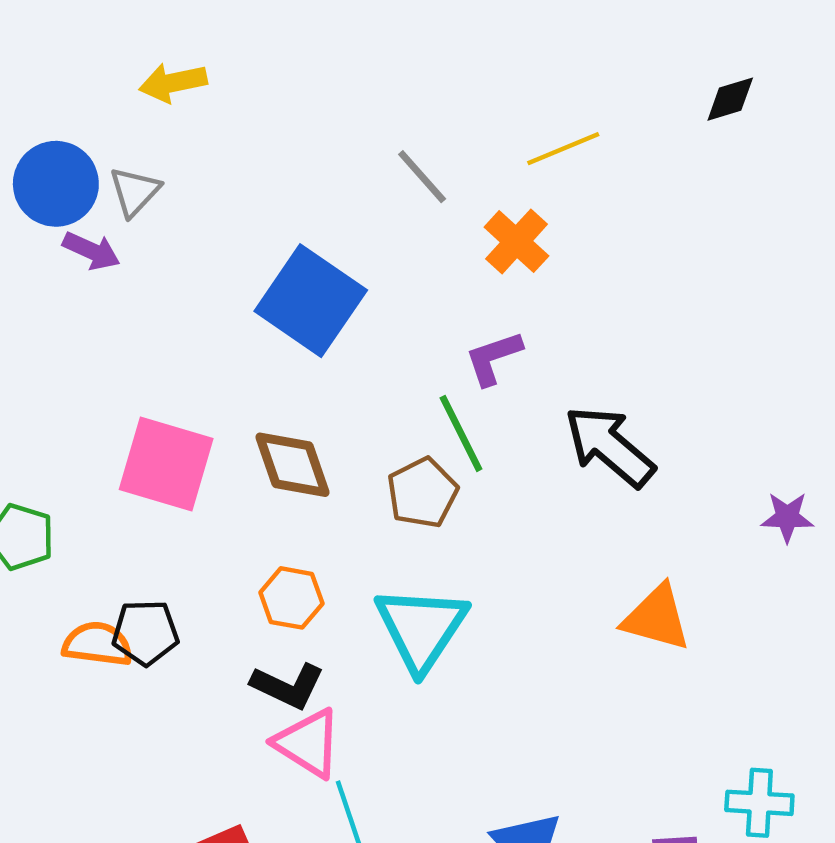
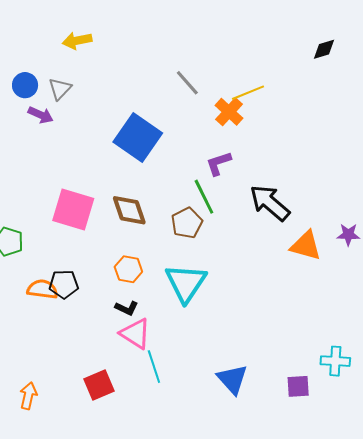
yellow line: (563, 149) -> (248, 93), moved
blue circle: (56, 184) -> (25, 85), size x0.7
orange triangle: (657, 618) -> (306, 246), moved
black L-shape: (288, 686) -> (127, 308), size x0.7

